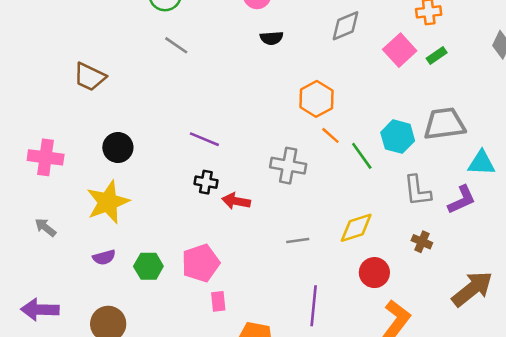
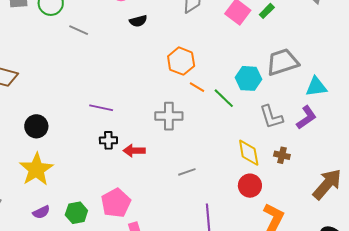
gray line: (176, 45) -> (79, 30), moved
yellow diamond: (356, 228) -> (249, 153), moved, turned -72

